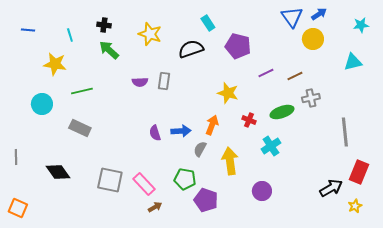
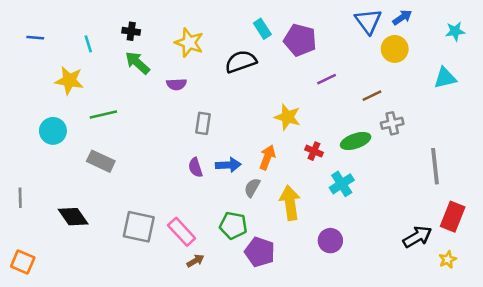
purple pentagon: (238, 46) -> (300, 40), moved
purple line: (266, 73) -> (327, 79), moved
gray rectangle: (164, 81) -> (203, 123), moved
purple semicircle: (140, 82) -> (177, 84), moved

